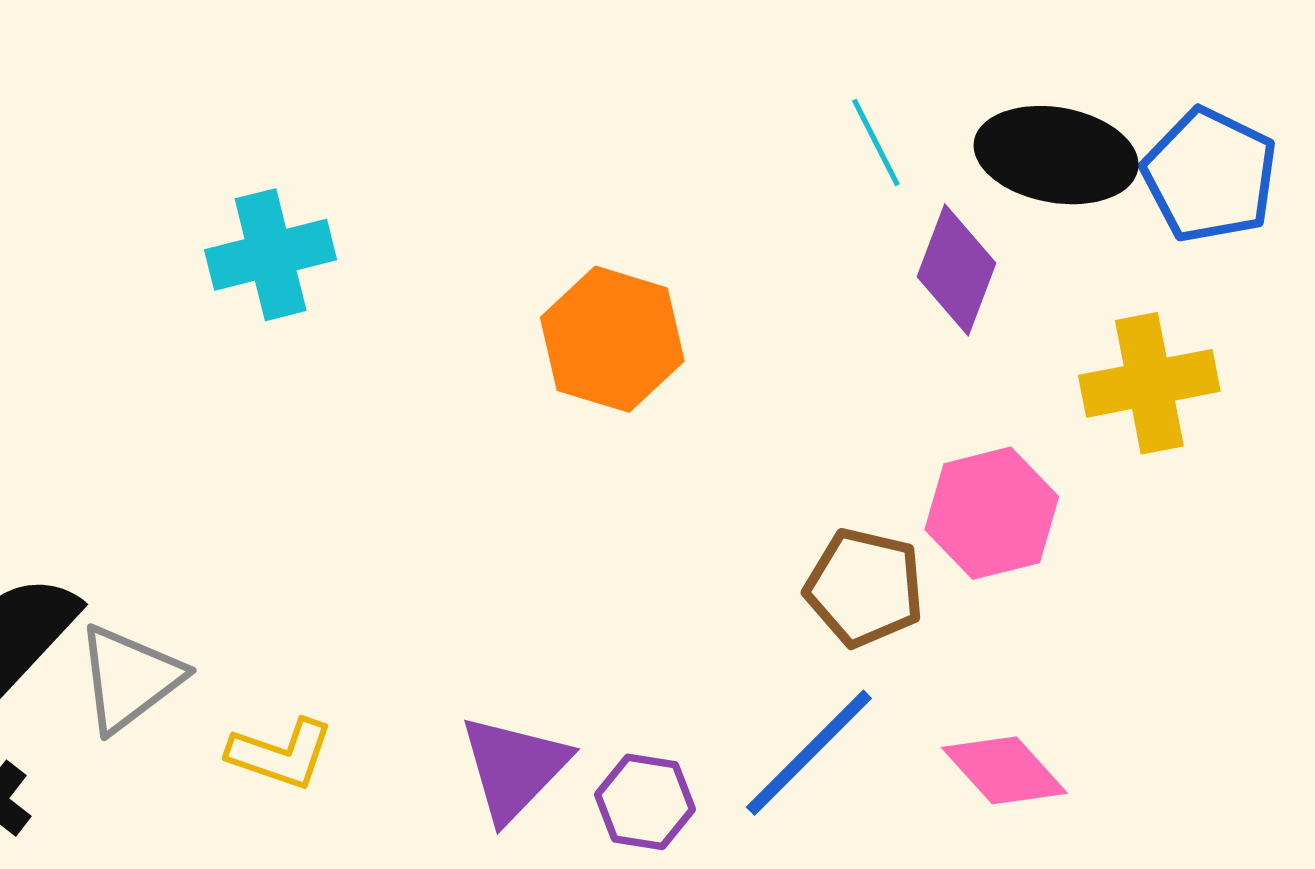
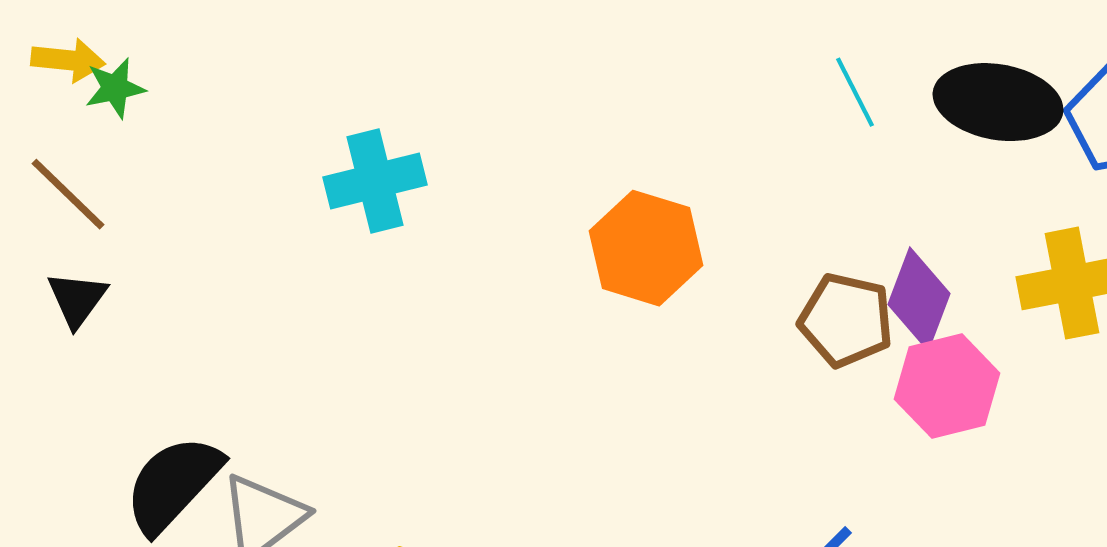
purple diamond: (956, 270) -> (919, 299), moved
brown pentagon: (864, 588) -> (846, 320), moved

